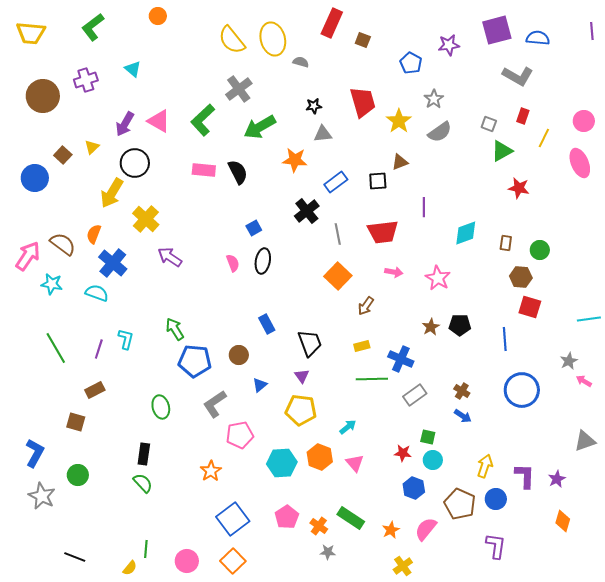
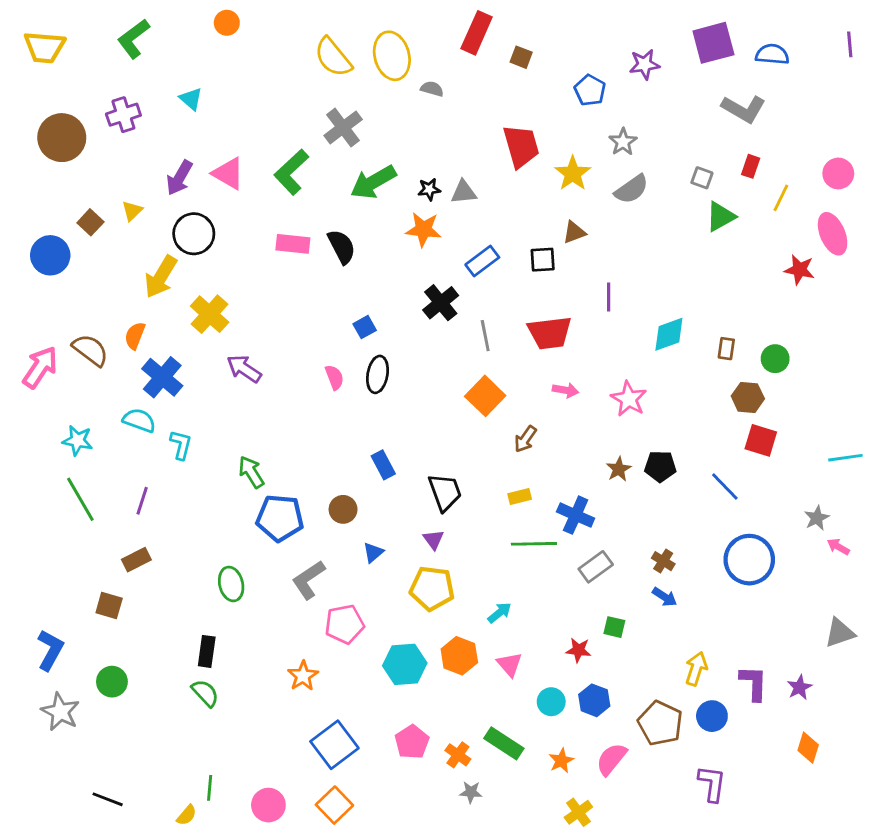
black star: (314, 106) -> (429, 189), moved
red star: (519, 188) -> (800, 270), moved
cyan star: (52, 284) -> (78, 440), moved
cyan L-shape: (126, 339) -> (181, 445), moved
blue line: (505, 339) -> (725, 486), turned -40
cyan circle: (433, 460) -> (551, 702), moved

